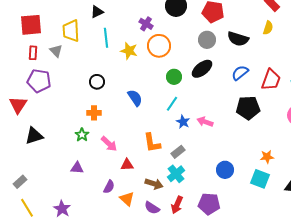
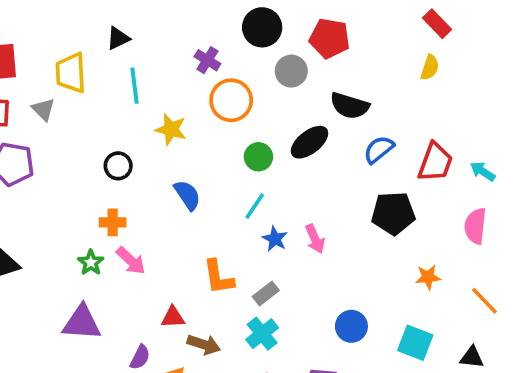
black semicircle: (238, 39) -> (350, 106), moved
gray circle: (207, 40) -> (291, 71), moved
yellow star: (129, 51) -> (171, 129), moved
pink arrow: (205, 122) -> (315, 239), turned -133
pink arrow: (109, 144) -> (131, 261), moved
orange star: (267, 157) -> (428, 277), moved
purple triangle: (77, 168) -> (82, 323), size x1.6
brown arrow: (154, 184) -> (204, 345), moved

